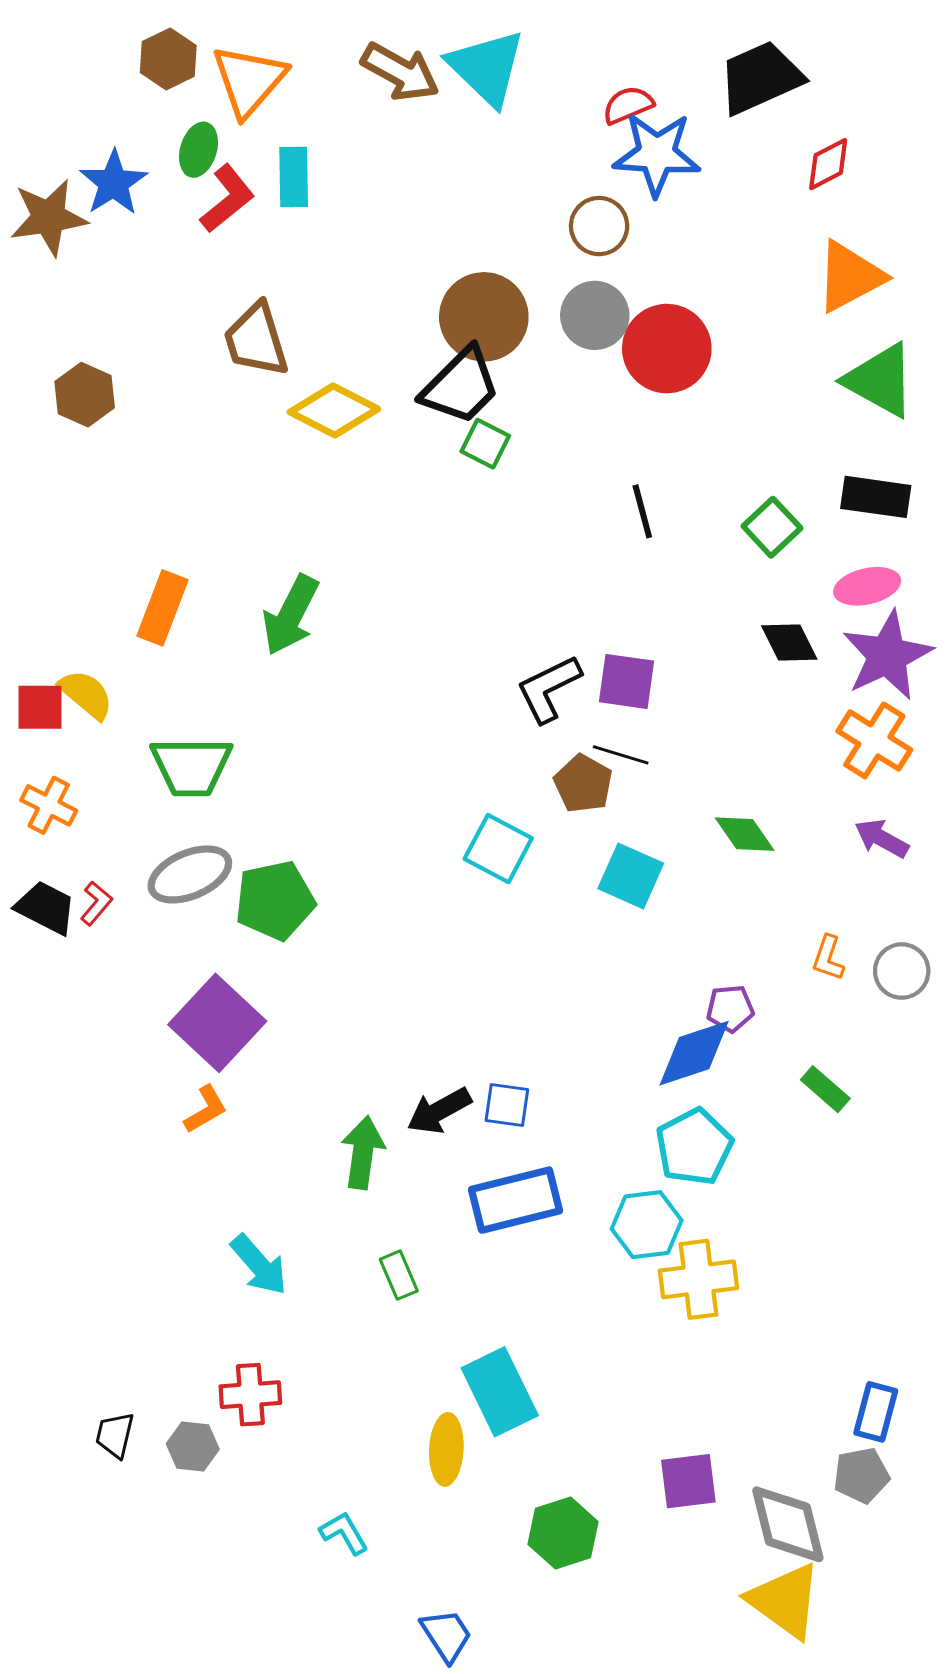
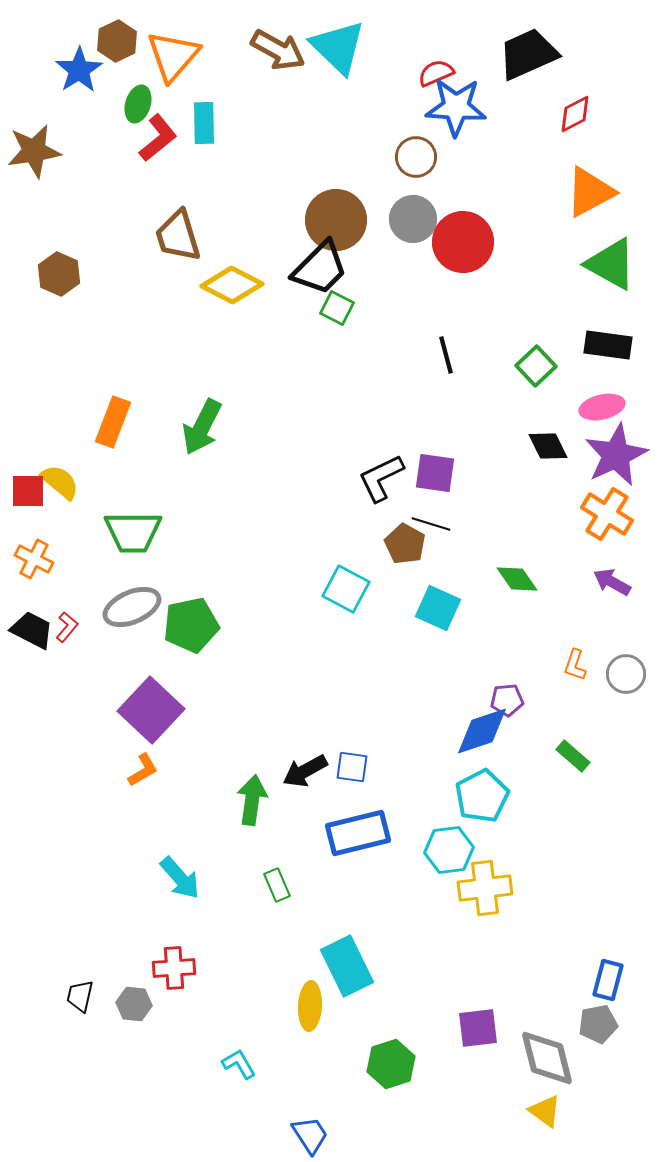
blue star: (113, 183) -> (79, 70), moved
yellow triangle: (785, 1601) -> (545, 1111), size x0.6

